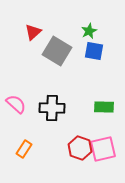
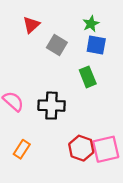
gray square: (57, 51) -> (57, 45), size x0.7
green rectangle: (104, 107) -> (88, 77), moved, turned 66

